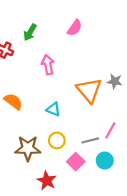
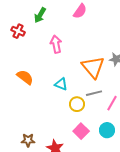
yellow circle: (57, 140) -> (77, 104), moved
gray line: (90, 140) -> (94, 93), moved
brown star: (28, 148) -> (28, 140), moved, size x0.6

